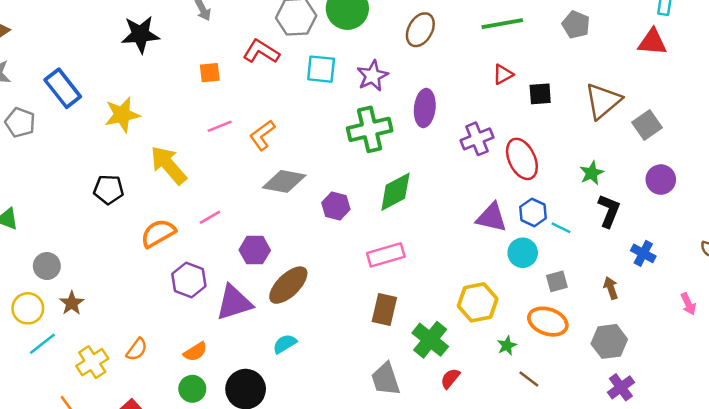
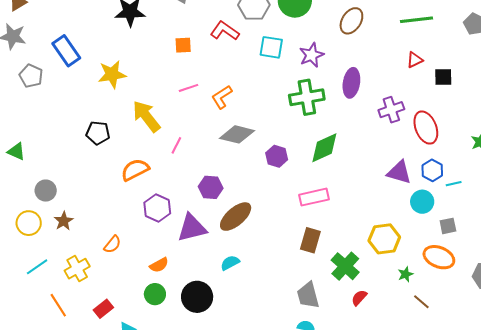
pink line: (210, 217) -> (176, 145), moved, turned -36
cyan line: (561, 228) -> (454, 184), turned -42
cyan line: (42, 344) -> (37, 267), moved
orange semicircle: (137, 349) -> (112, 244), moved

